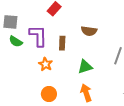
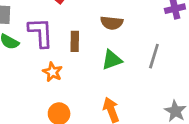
green triangle: (85, 67) -> (112, 60), moved

